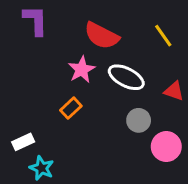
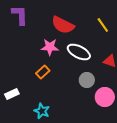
pink star: (82, 70) -> (50, 47), turned 30
cyan star: (42, 168) -> (42, 111), moved

